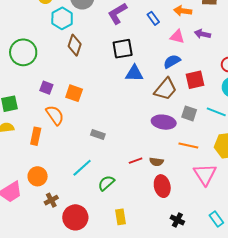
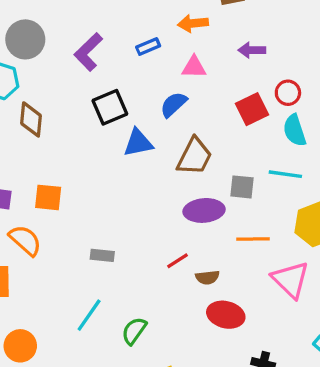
blue rectangle: (153, 18) -> (148, 46), turned -64
purple arrow: (202, 34) -> (252, 50), moved
blue semicircle: (172, 61) -> (174, 104), moved
red square: (195, 80) -> (252, 109), moved
red line: (136, 161) -> (177, 261), moved
red ellipse: (162, 186) -> (226, 315), turned -50

